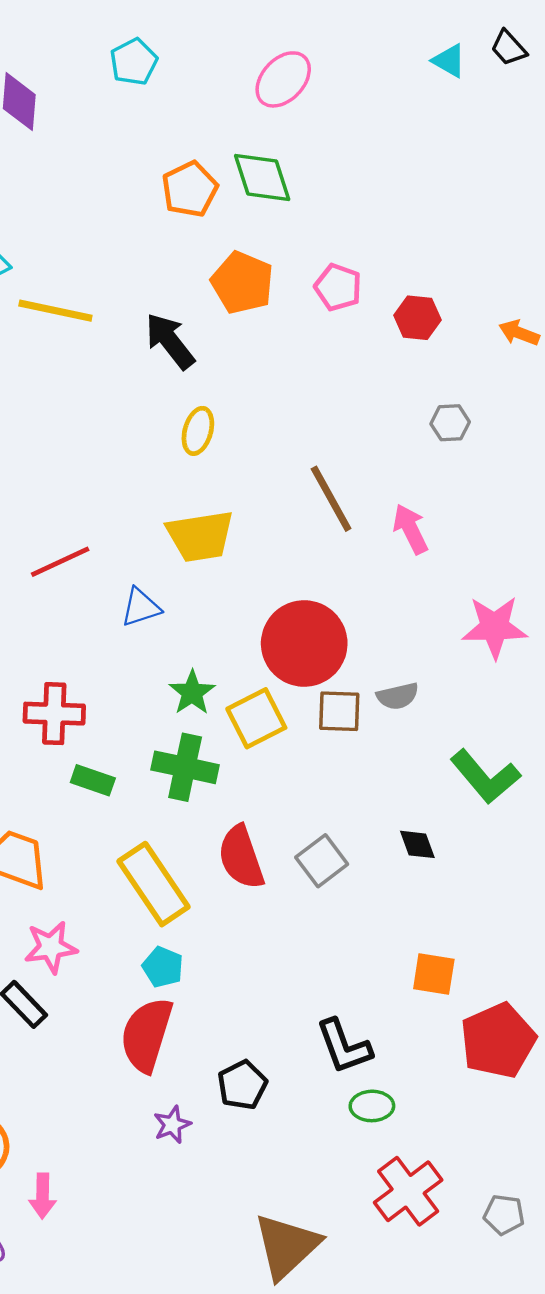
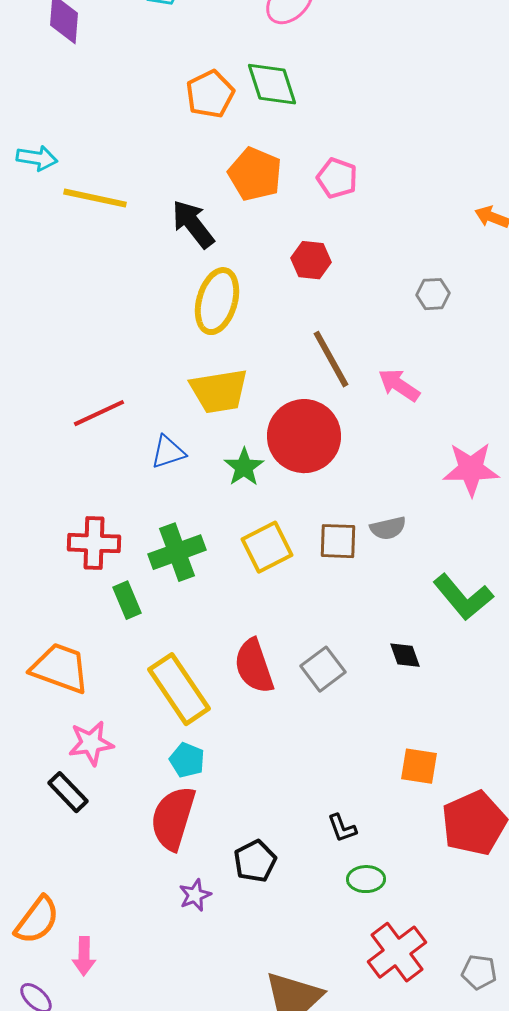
red hexagon: (417, 318) -> (311, 260), moved
yellow ellipse: (198, 431) -> (217, 301), size x1.6
pink arrow: (410, 529) -> (399, 385), turned -30
red circle: (304, 644) -> (304, 436), moved
green star: (192, 693) -> (244, 467), moved
green cross: (185, 767) -> (177, 552), moved, turned -32
green rectangle: (93, 780) -> (127, 600), turned 48
black L-shape: (344, 1046) -> (342, 828), size x0.6

